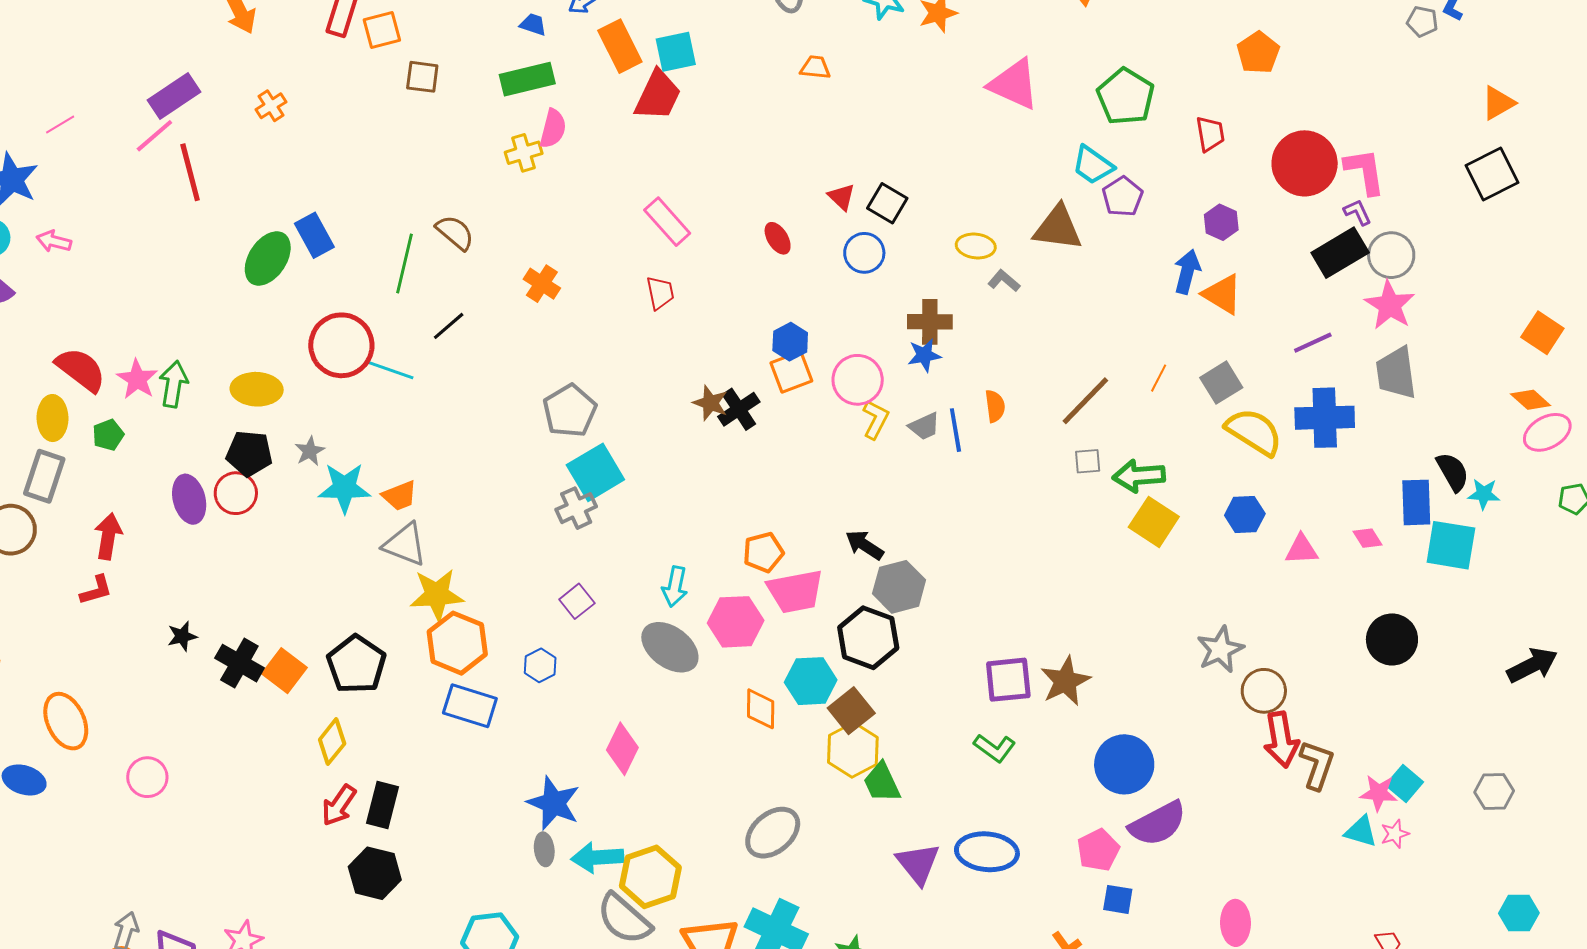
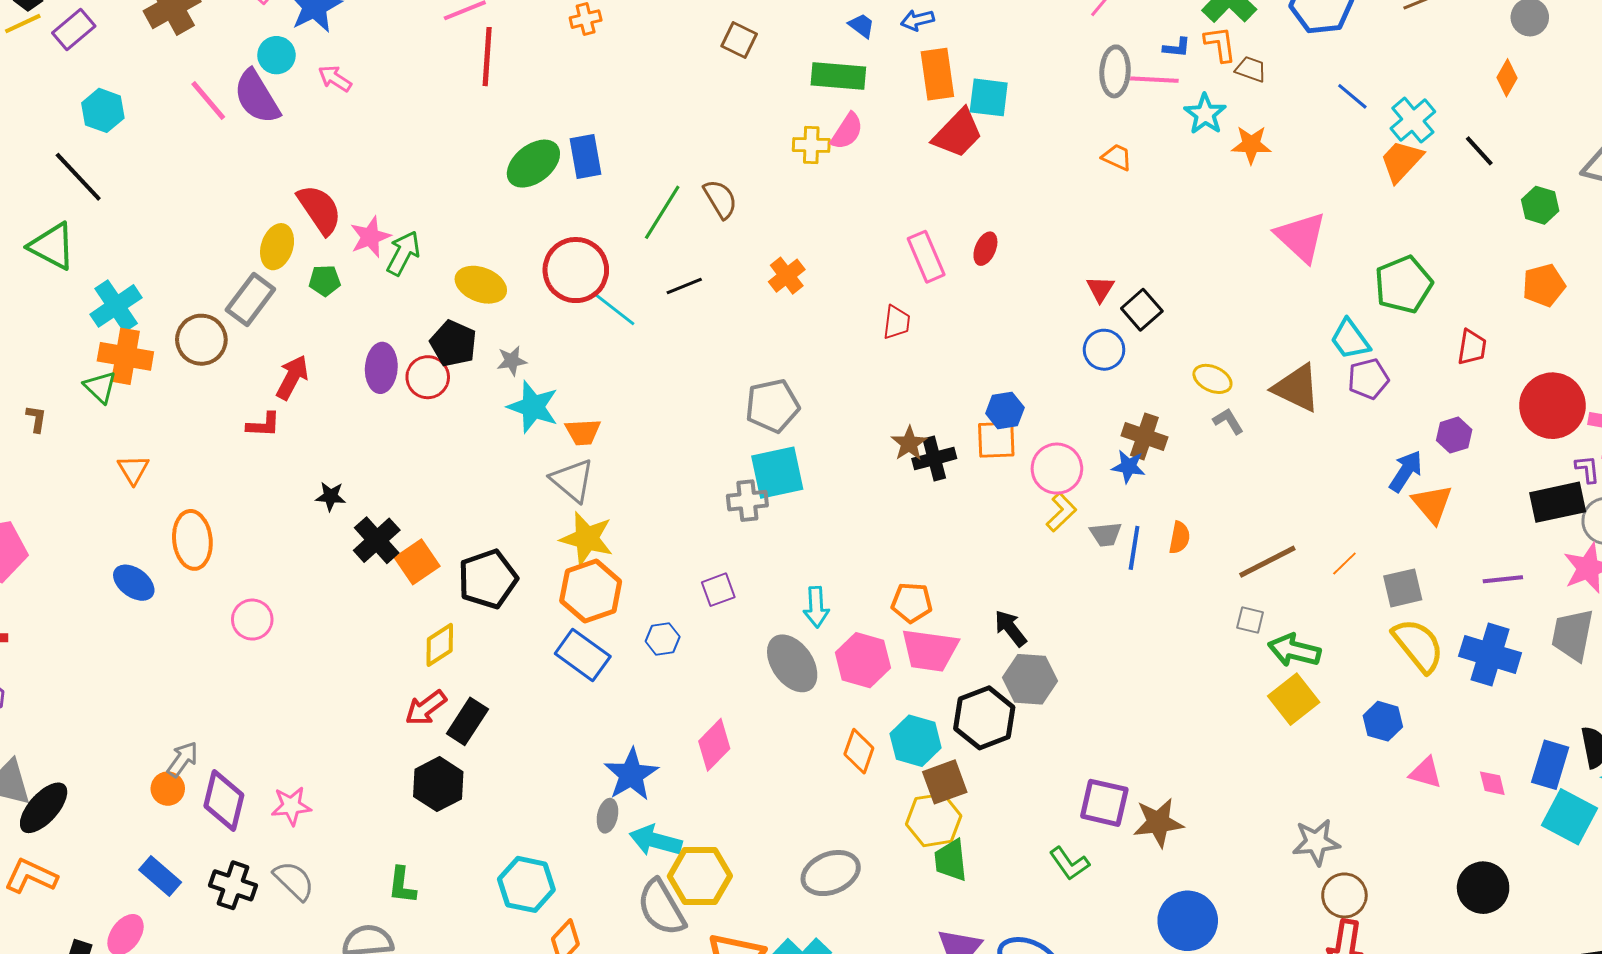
red ellipse: (778, 238) -> (985, 249), moved, turned 36
cyan arrow: (675, 587) -> (816, 607), turned -33

